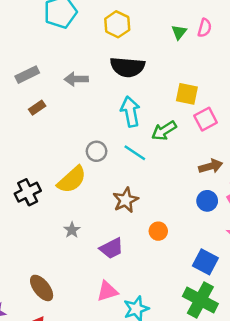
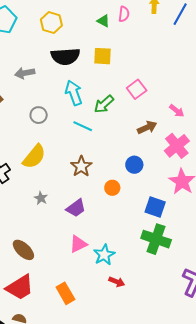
green triangle: (179, 32) -> (103, 21), turned -32
yellow square: (187, 94) -> (103, 56), moved
gray circle: (97, 151) -> (39, 115), moved
blue circle: (207, 201) -> (134, 165), moved

